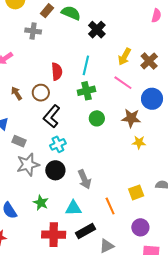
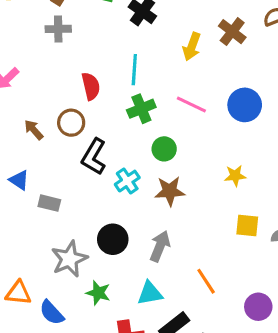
gray cross: (33, 31) -> (58, 29), moved
brown cross: (149, 61) -> (232, 32), moved
pink line: (123, 83) -> (191, 104), moved
brown star: (131, 118) -> (170, 191), moved
cyan cross: (58, 144) -> (127, 181), moved
gray star: (28, 165) -> (69, 259), moved
gray arrow: (84, 179) -> (160, 246), turned -126
yellow square: (136, 192) -> (247, 225), moved, turned 35

